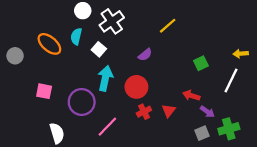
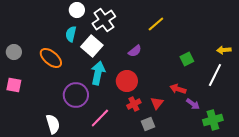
orange ellipse: (49, 44) -> (51, 58), moved
white square: (99, 49) -> (92, 46), size x1.5
pink square: (44, 91) -> (14, 85), moved
gray square: (202, 133) -> (148, 124), moved

